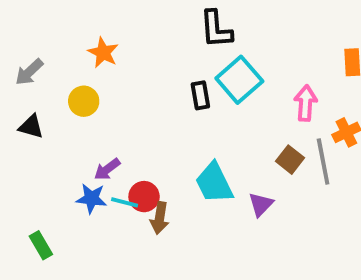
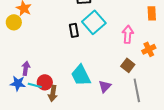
yellow circle: (84, 101) -> (14, 22), moved
brown square: (290, 160) -> (128, 65), moved
gray line: (323, 162) -> (137, 90), moved
purple arrow: (107, 169) -> (26, 68), turned 136

